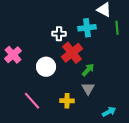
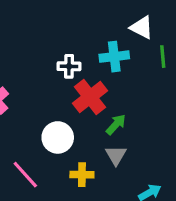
white circle: (46, 67) -> (58, 137), moved

